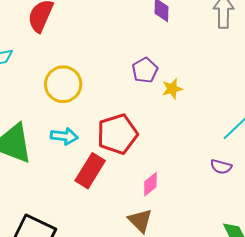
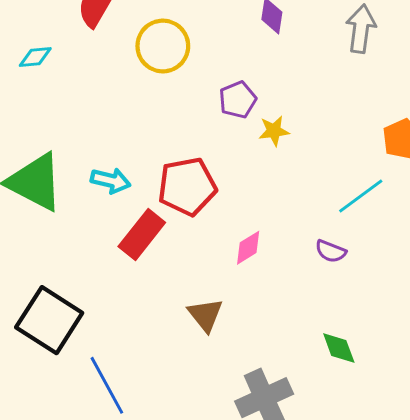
yellow circle: (63, 84) -> (163, 46), moved
pink diamond: (150, 184) -> (248, 248), moved

